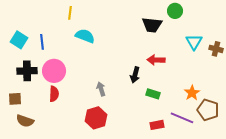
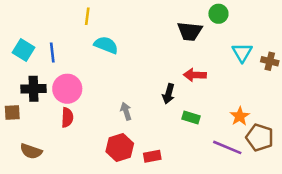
brown square: (15, 99) -> (12, 112), moved
red rectangle: (157, 125) -> (152, 156), moved

